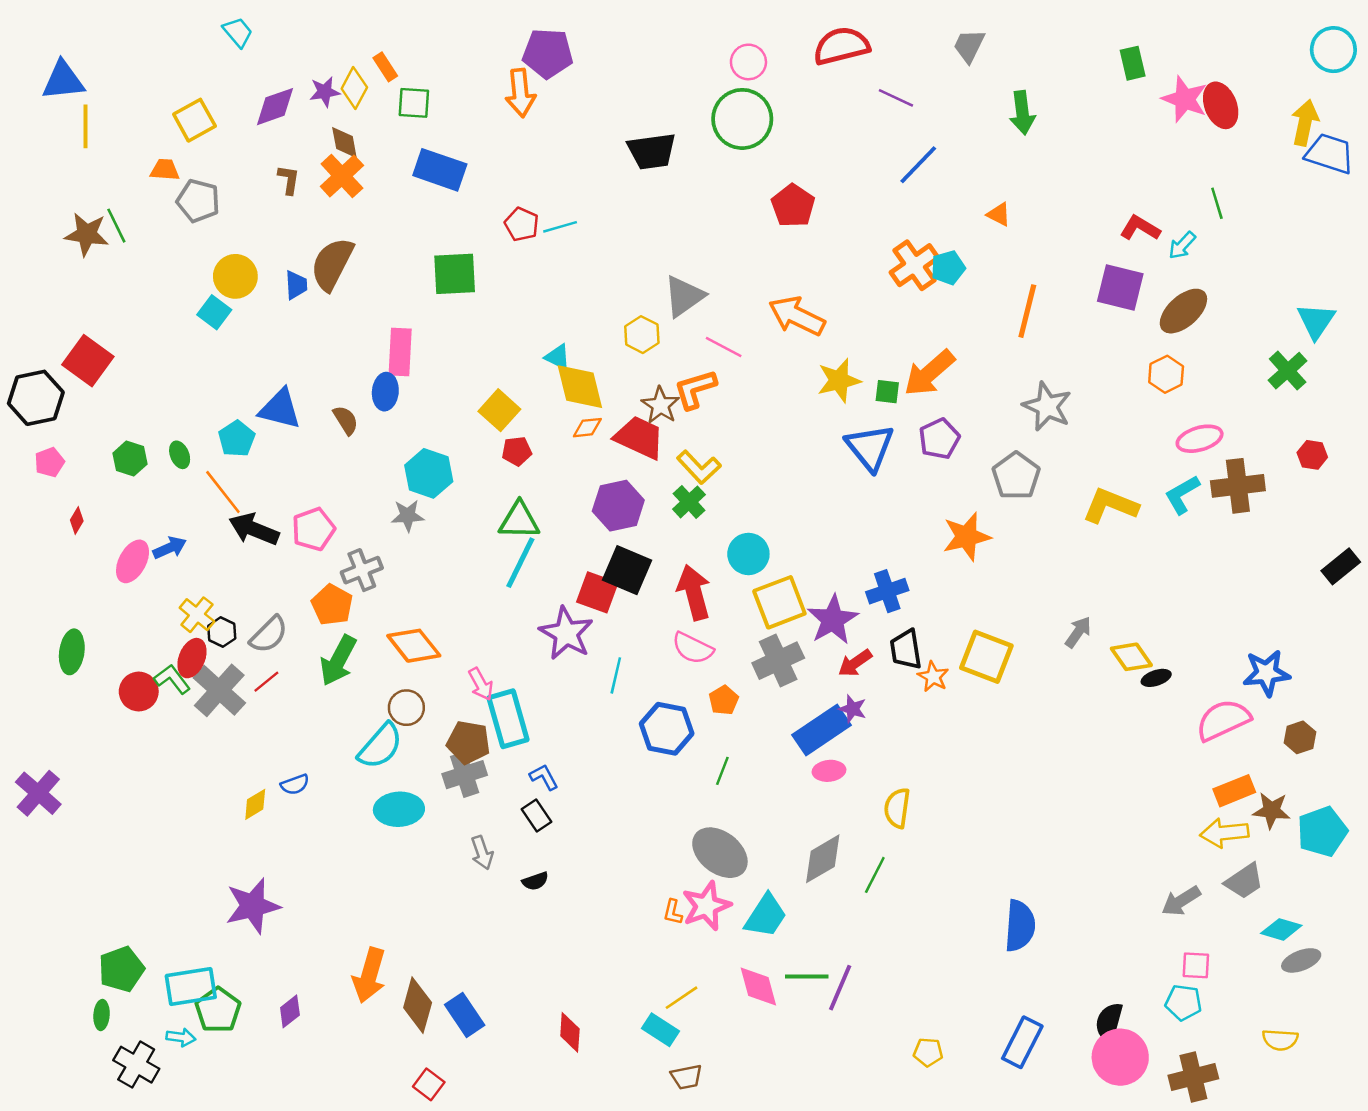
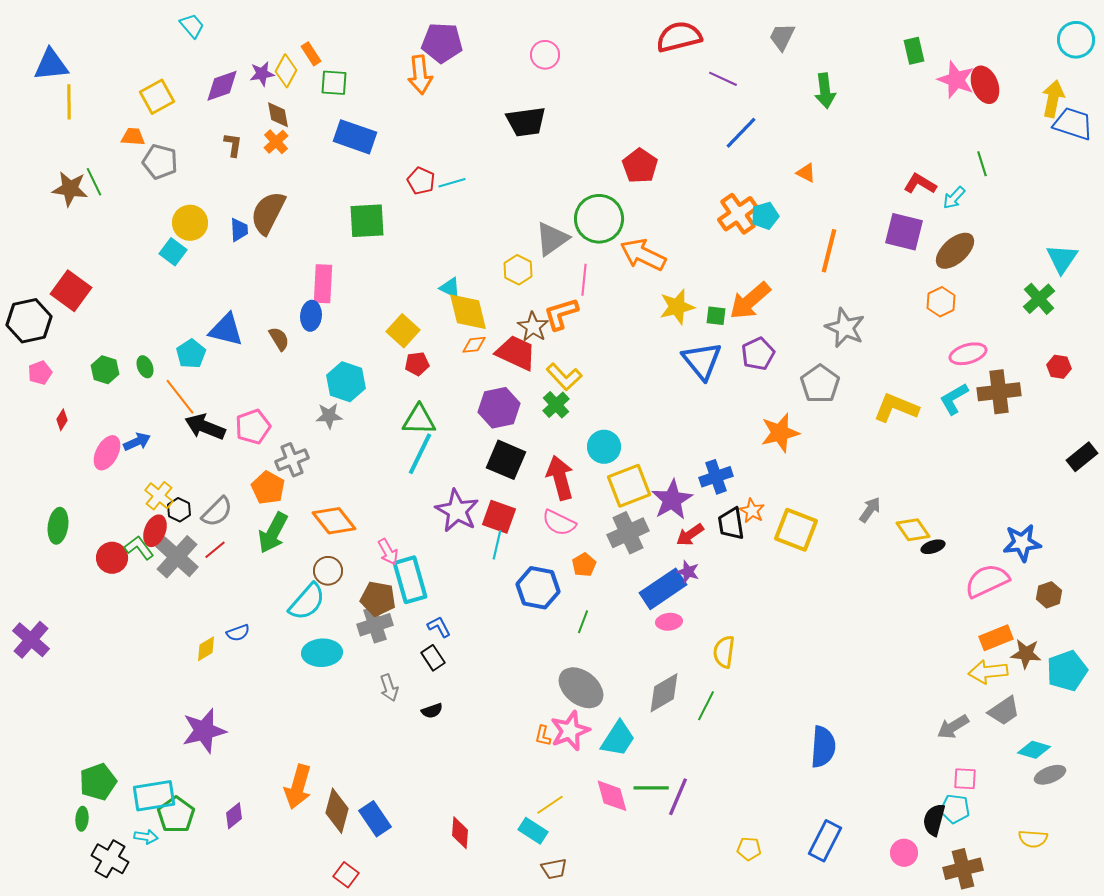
pink circle: (748, 62) -> (545, 55), moved
green circle: (742, 119) -> (599, 219), moved
orange cross: (342, 176) -> (276, 142), size x0.7
pink line: (724, 347) -> (584, 280), turned 68
red square: (597, 592) -> (499, 517), moved
orange star: (933, 677) -> (752, 511), moved
black semicircle: (1109, 1022) -> (934, 820), moved
pink circle: (1120, 1057) -> (904, 853), size x0.6

